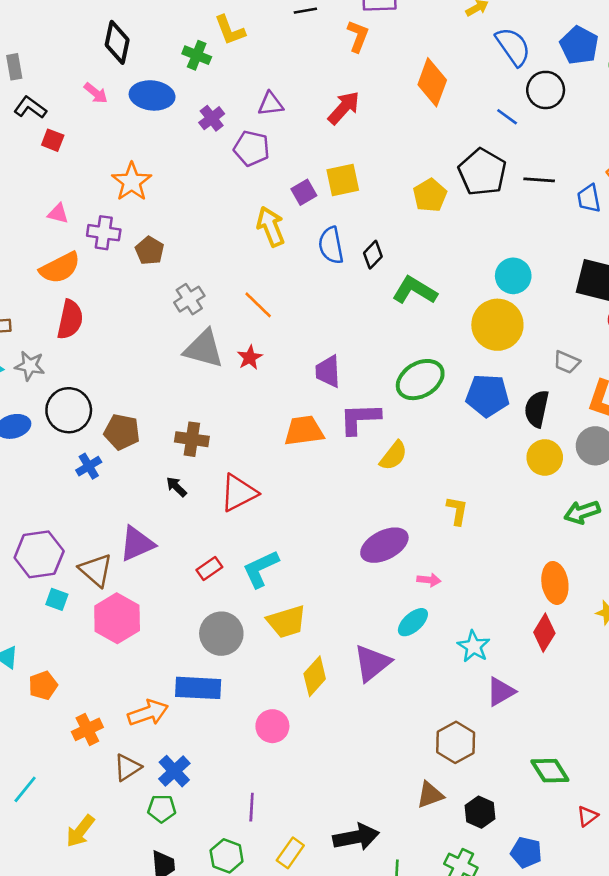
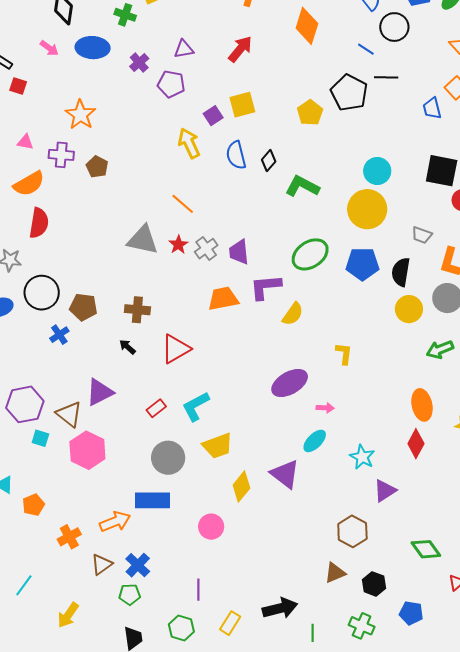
black line: (539, 180) -> (386, 77), moved
gray cross: (189, 299) -> (206, 249), moved
purple triangle: (372, 663) -> (285, 474), turned -40

